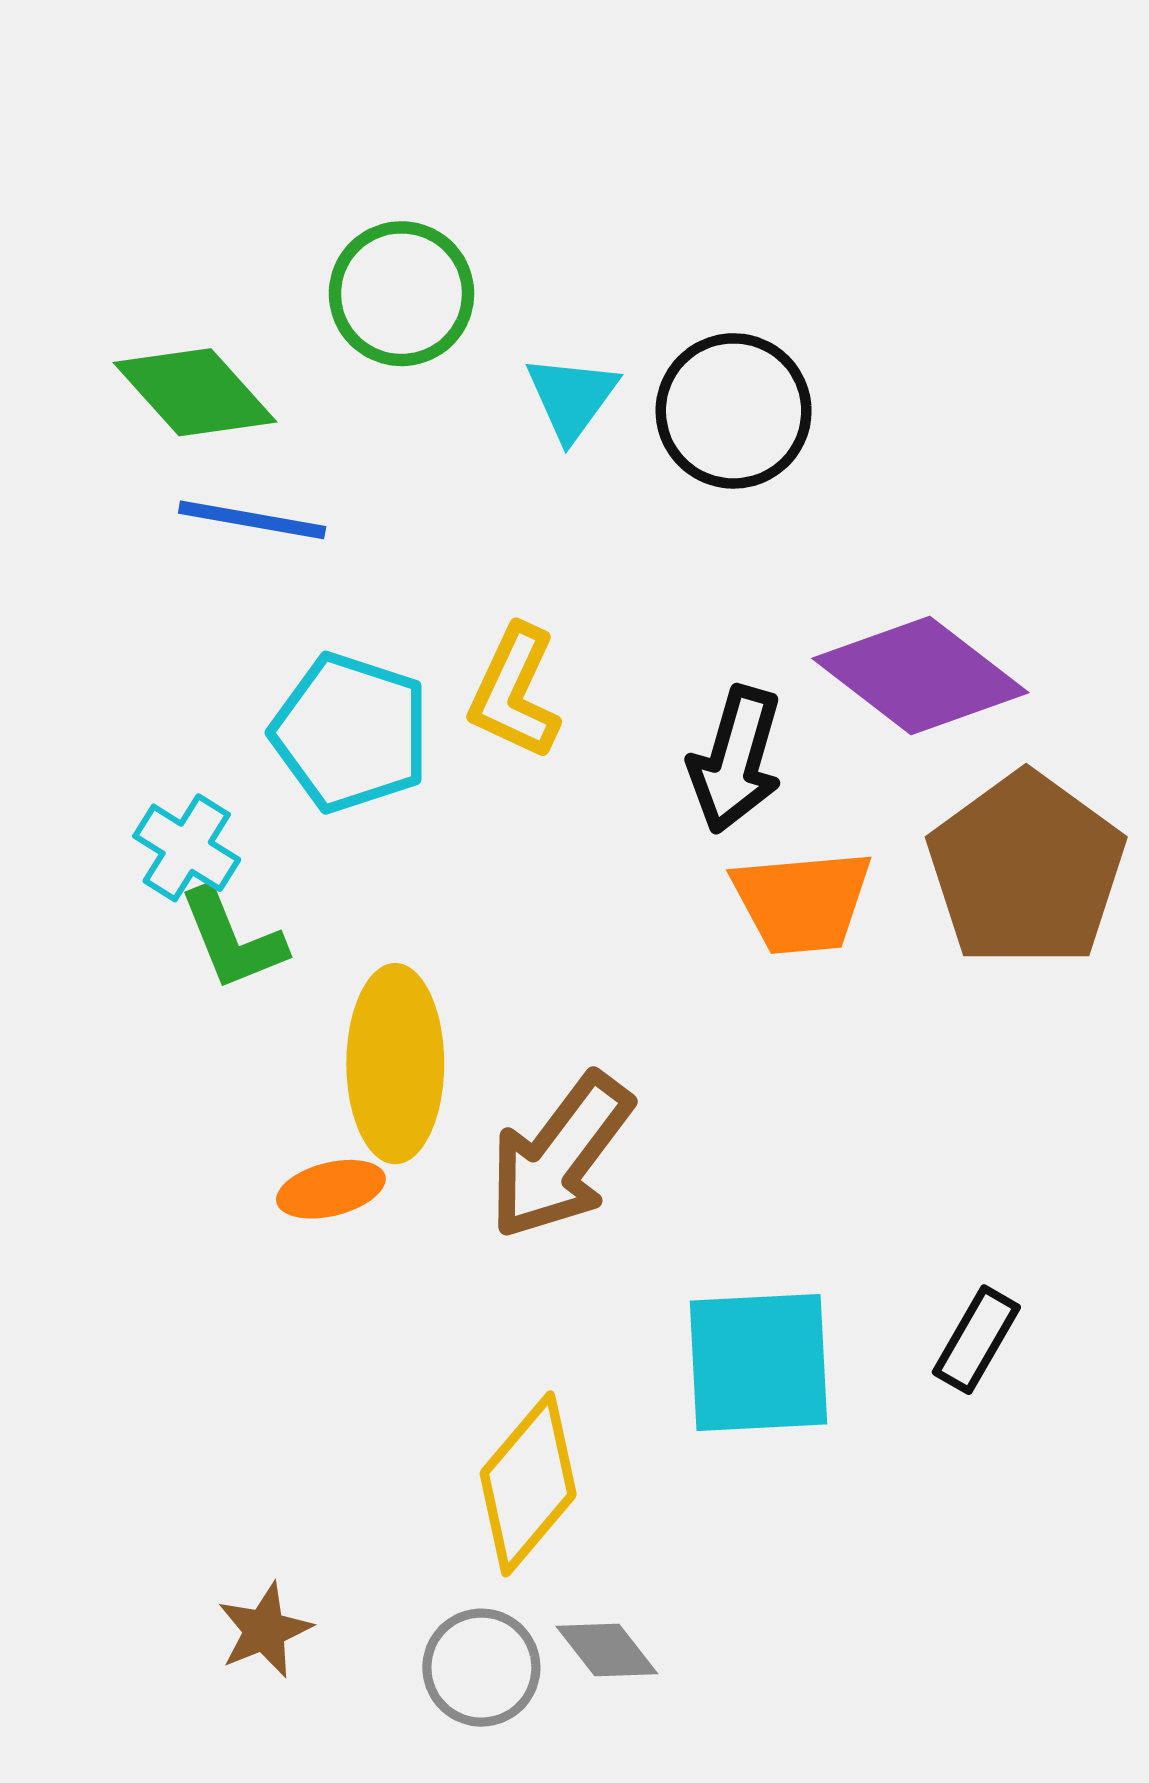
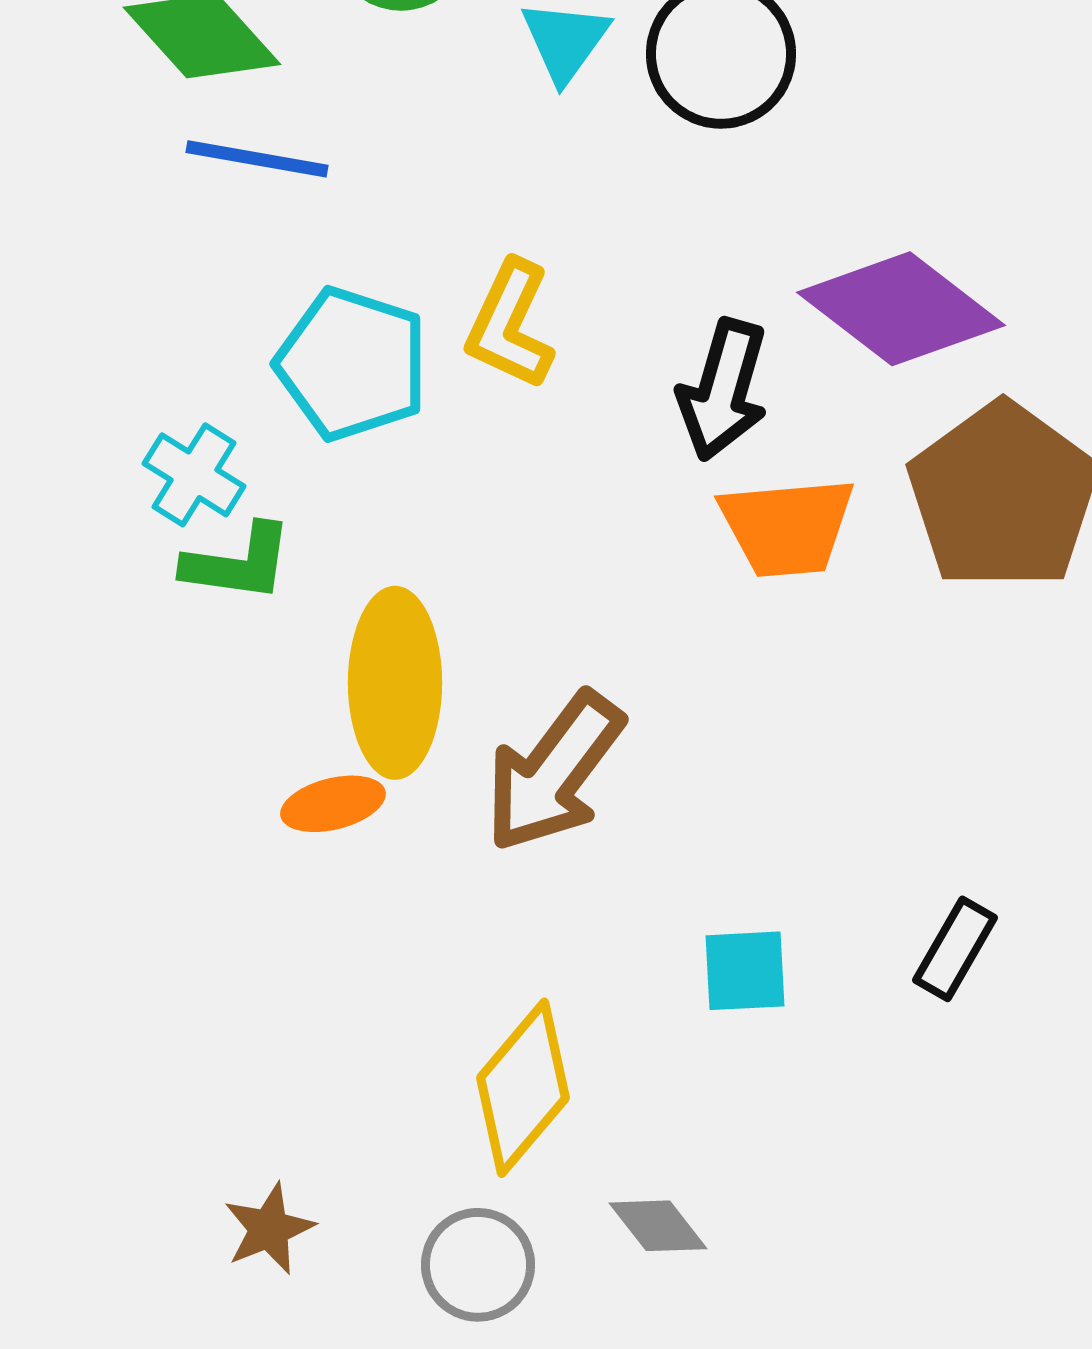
green L-shape: (232, 939) -> (238, 563), turned -60
cyan square: (758, 1363) -> (745, 971), size x0.6
gray diamond: (607, 1650) -> (658, 1226), moved

